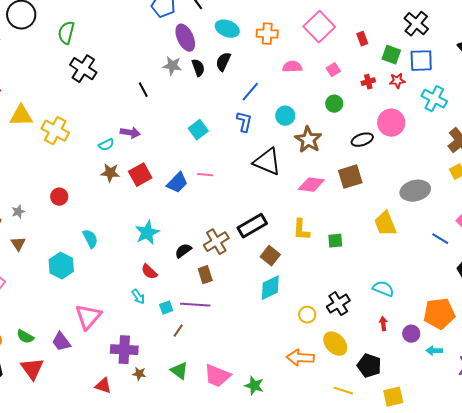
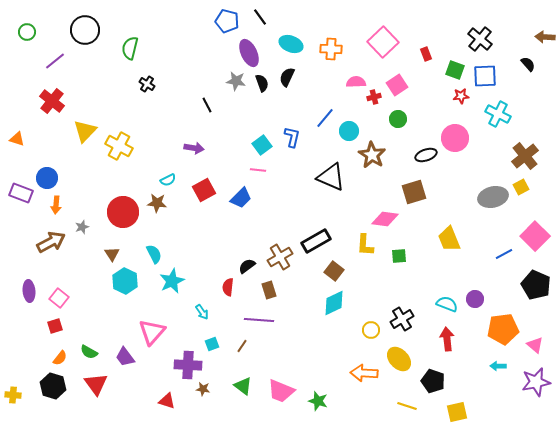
black cross: (83, 69) -> (147, 84), size x0.6
pink square: (333, 70) -> (397, 85), size x1.5
red cross: (368, 82) -> (374, 97), moved
blue line: (250, 92) -> (325, 118), moved
yellow triangle: (21, 116) -> (85, 131), turned -45
blue L-shape: (244, 122) -> (292, 137), moved
cyan semicircle: (106, 145) -> (168, 180), moved
brown star: (110, 173) -> (157, 203), moved
pink line: (205, 175) -> (258, 170), moved
pink diamond: (311, 185) -> (385, 219), moved
gray ellipse: (415, 191) -> (493, 197), moved
red circle: (59, 197) -> (123, 212), size x1.8
cyan star: (147, 233) -> (172, 281), moved
blue line: (440, 239) -> (504, 254), turned -60
brown triangle: (18, 244) -> (112, 254), moved
red semicircle: (149, 272) -> (228, 287), moved, turned 54
cyan square: (166, 308) -> (212, 344), moved
red arrow: (383, 324) -> (447, 339), size x1.6
purple circle: (411, 334) -> (475, 299), moved

